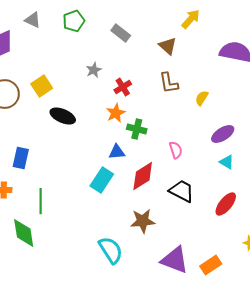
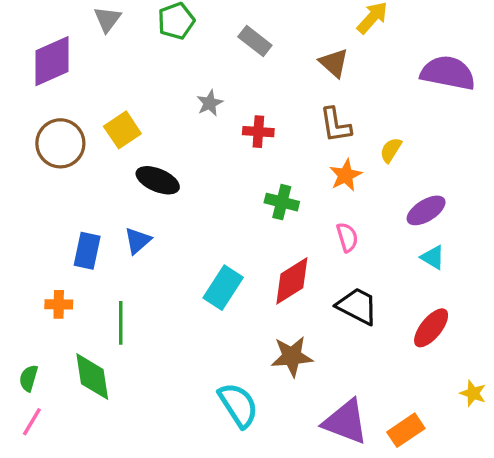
gray triangle: (33, 20) -> (107, 19), turned 42
red cross: (123, 87) -> (258, 132), turned 36
orange star: (116, 113) -> (346, 175), moved
blue triangle: (117, 152) -> (138, 241), moved, turned -36

